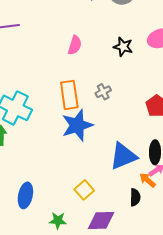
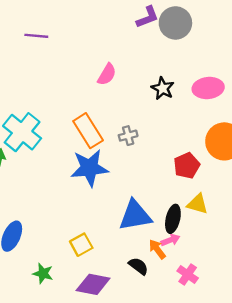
orange rectangle: (69, 95) -> (88, 131), turned -36
black semicircle: (135, 197) -> (138, 266), turned -66

